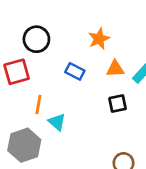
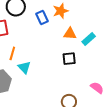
blue rectangle: (75, 71) -> (42, 18), moved, turned 32

